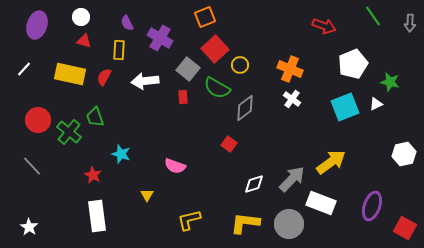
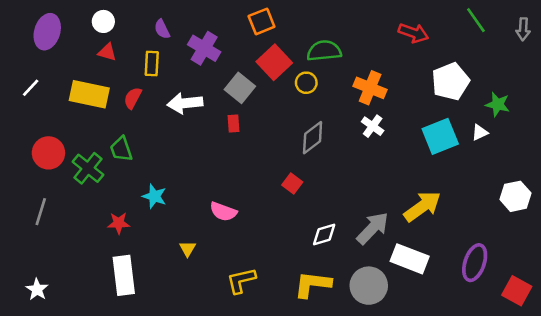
green semicircle: (217, 88) -> (324, 51), moved, turned 144
gray line: (32, 166) -> (41, 212), turned 60
red star: (93, 175) -> (119, 223), turned -30

